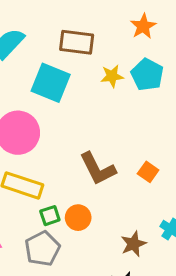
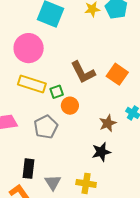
orange square: (148, 172) -> (117, 74), size x1.5
green square: (50, 216) -> (57, 92), moved

